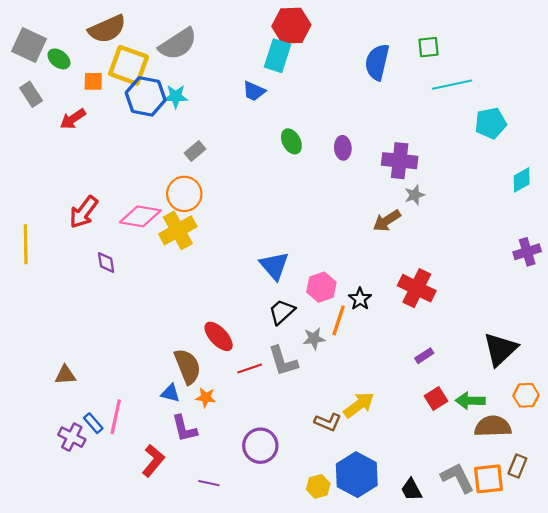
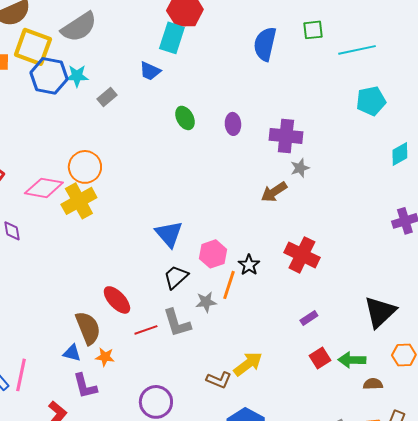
cyan line: (452, 85) -> (357, 50), moved
gray rectangle: (195, 151) -> (107, 97), moved
brown semicircle: (493, 426) -> (373, 384), size x0.6

